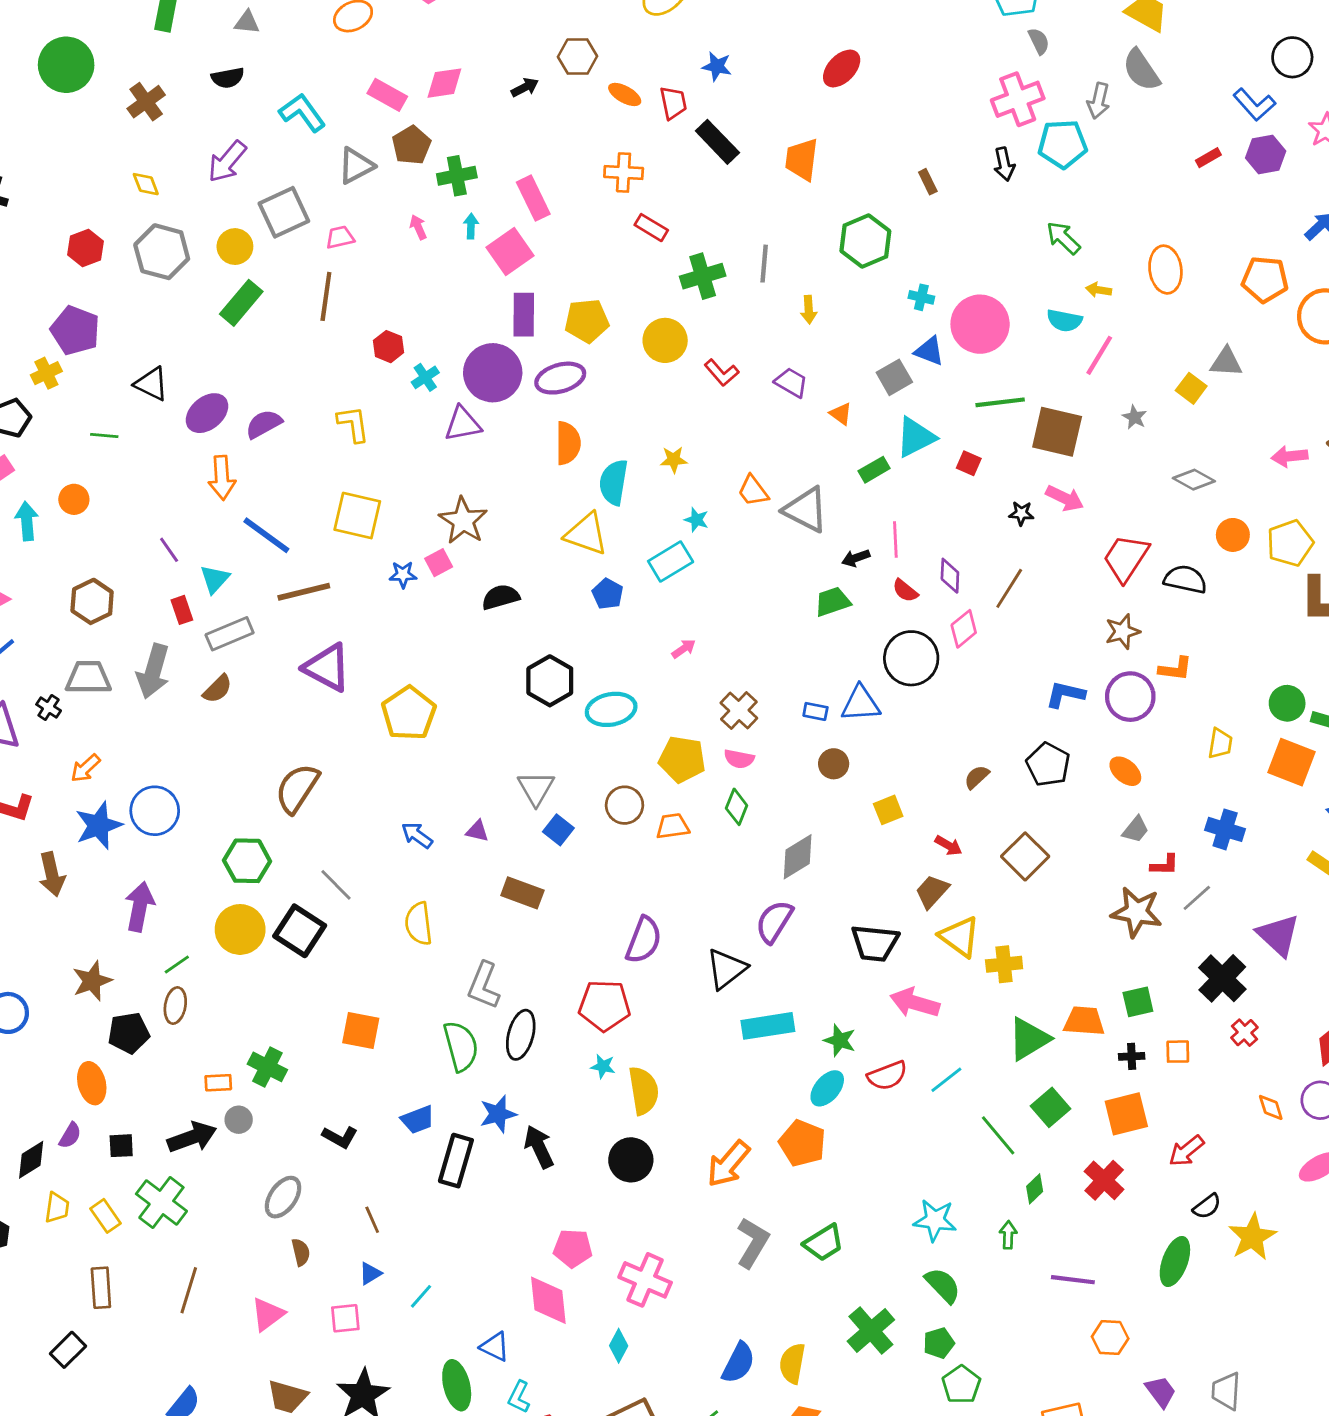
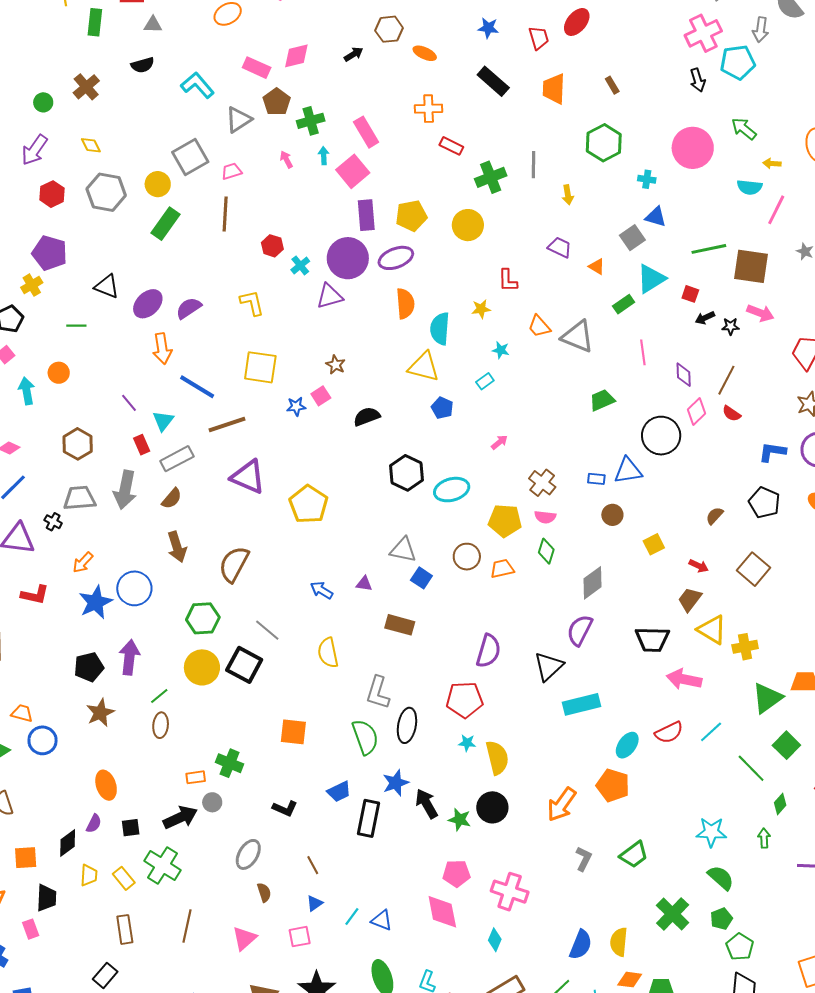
green circle: (66, 65) -> (43, 102), moved, size x0.5
red trapezoid: (673, 103) -> (539, 38), moved
purple arrow: (227, 162) -> (34, 150), moved
brown rectangle: (928, 182) -> (612, 85), moved
pink circle: (980, 324) -> (693, 148), moved
red L-shape: (722, 373) -> (508, 280), moved, turned 45
brown star: (463, 521) -> (336, 365), size x0.6
black arrow: (856, 558) -> (705, 318), moved
cyan rectangle: (671, 561) -> (485, 381), size x0.6
red semicircle: (905, 591) -> (731, 414), moved
gray triangle: (536, 788) -> (403, 550), turned -44
brown arrow: (52, 874) -> (177, 547), moved
black pentagon: (129, 1033) -> (89, 667), moved
green star: (840, 1040) -> (460, 820), moved
gray L-shape: (753, 1243) -> (584, 859), size x0.7
blue triangle: (495, 1347) -> (382, 920), moved

